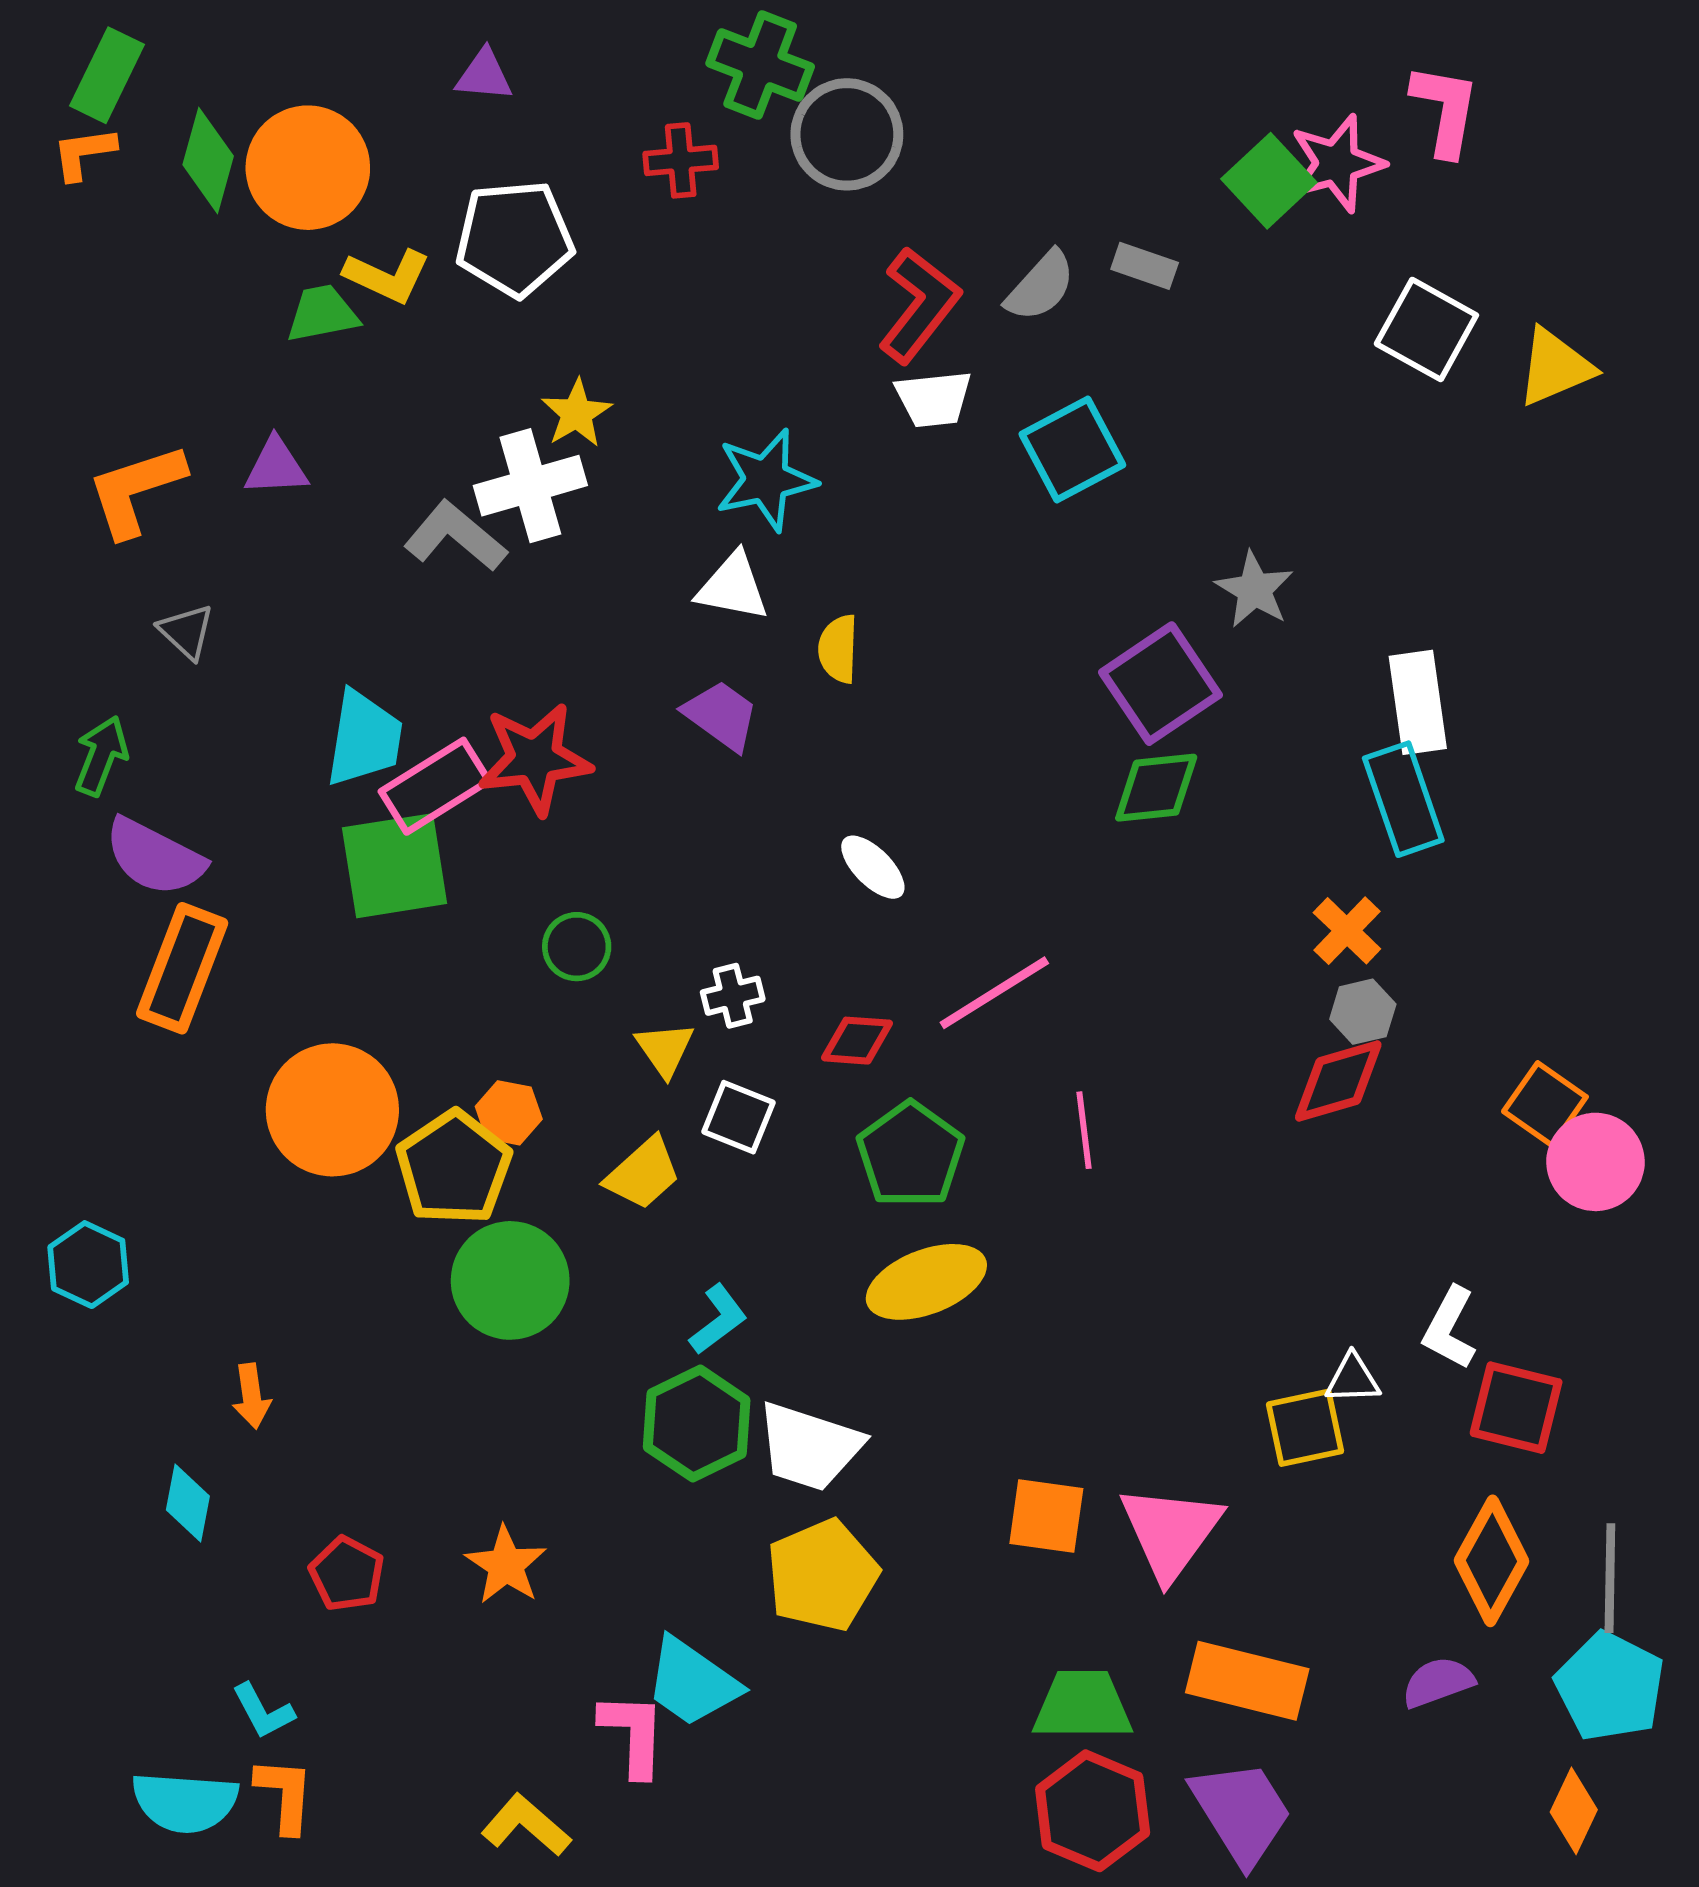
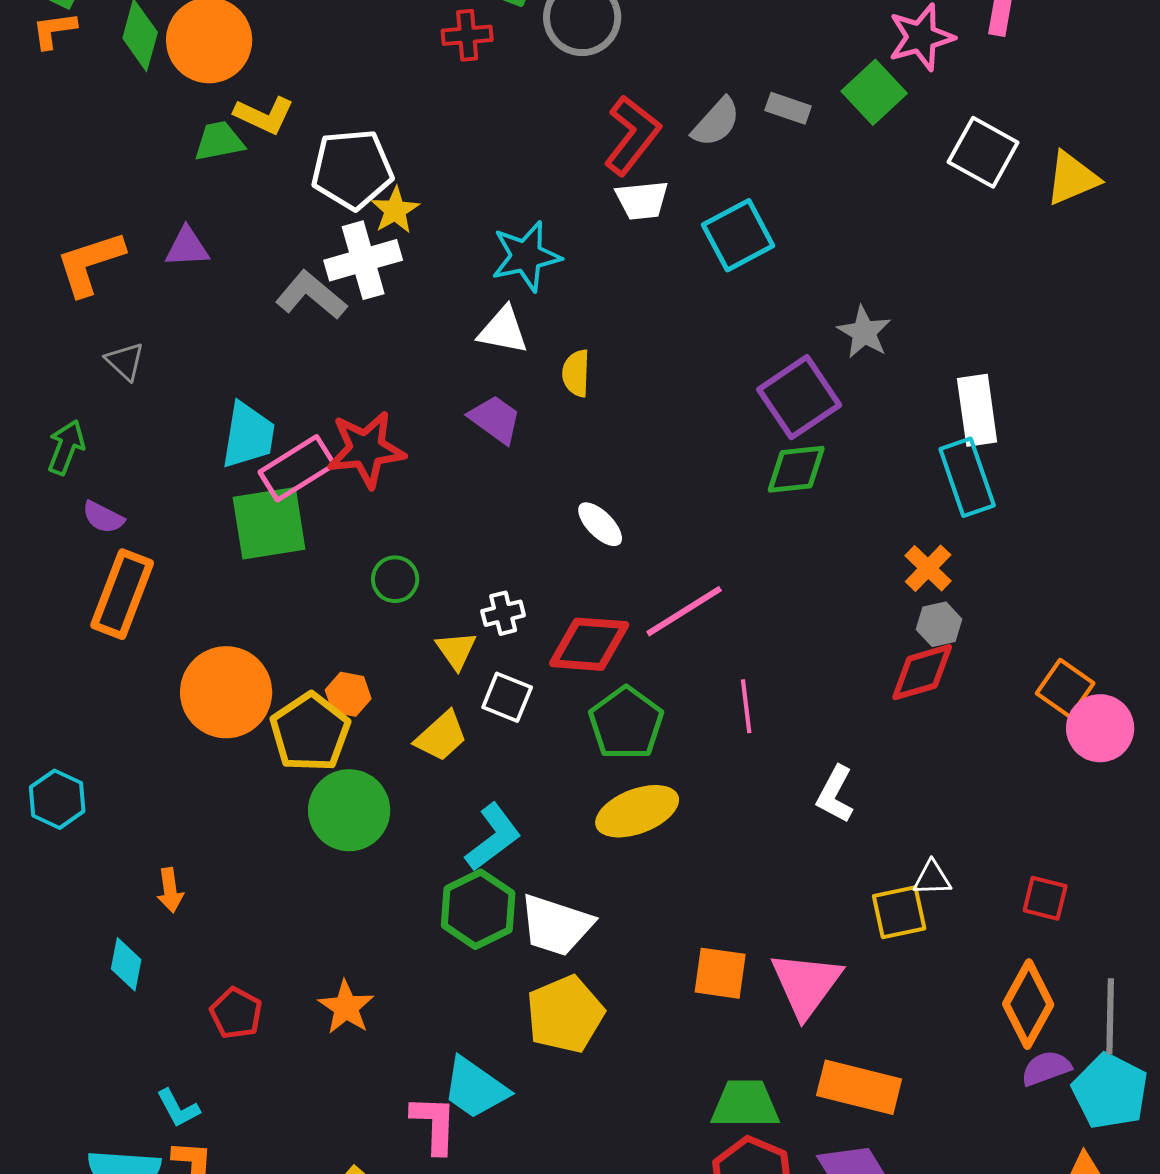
green square: (1269, 181) -> (874, 92), moved
white pentagon: (514, 238) -> (352, 169), moved
purple semicircle: (155, 857) -> (103, 517), size x0.6
red diamond: (857, 1041) -> (589, 644), size x1.6
cyan L-shape: (718, 1319) -> (493, 837), size x1.4
white L-shape: (1450, 1328) -> (835, 794), moved
red square: (1516, 1408) -> (1045, 898), size x0.7
purple semicircle: (1438, 1682) -> (1046, 1068), moved

